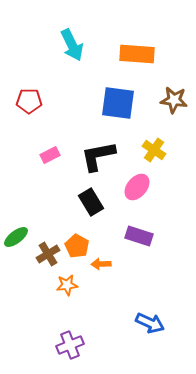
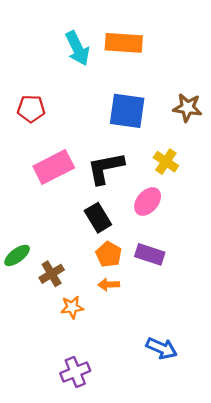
orange rectangle: (137, 54) -> (124, 43), moved
pink rectangle: (50, 155) -> (54, 167), size x1.8
orange pentagon: (77, 246) -> (109, 254), moved

